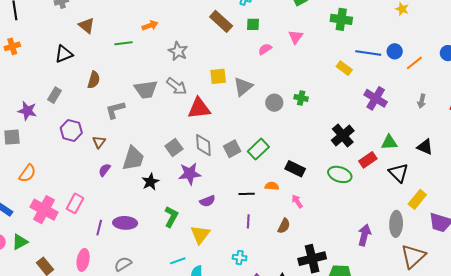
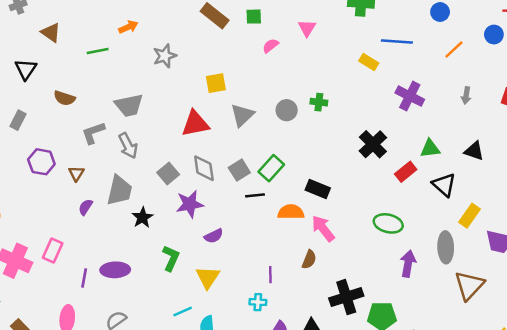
gray star: (178, 51) -> (165, 56), turned 30
blue circle: (395, 51) -> (440, 12), moved
black triangle: (64, 54) -> (26, 69), turned -30
brown semicircle: (94, 80) -> (64, 98), turned 96
gray arrow: (177, 86) -> (128, 146), moved, turned 30
gray triangle: (243, 87) -> (242, 115), moved
green ellipse: (340, 174) -> (388, 223), moved
orange semicircle: (272, 186) -> (291, 212), size x1.5
black line: (247, 194) -> (255, 195), moved
pink arrow: (297, 201) -> (323, 228), size x1.6
purple line: (248, 221) -> (270, 275), moved

